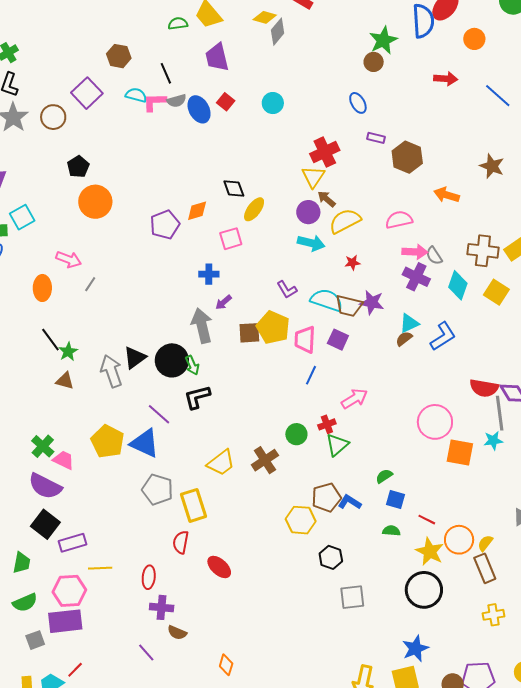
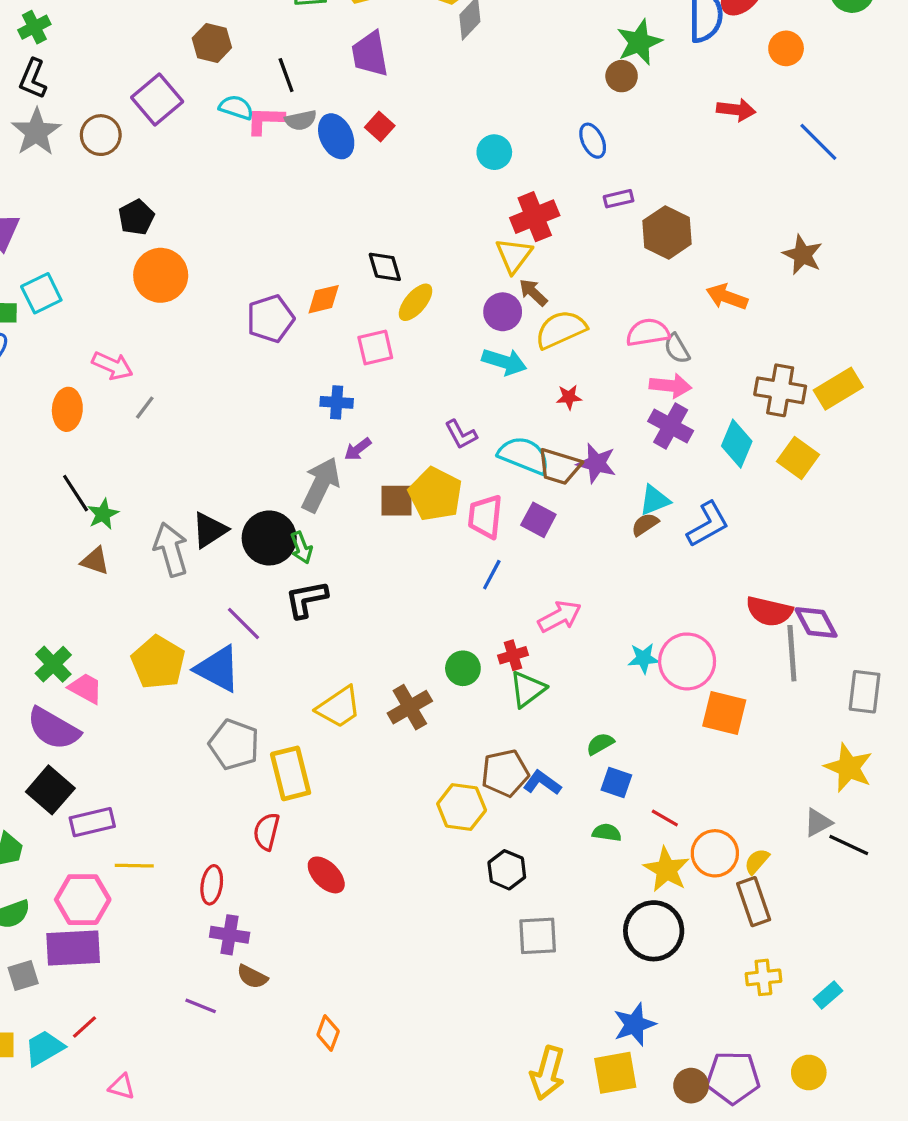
cyan circle: (273, 103) -> (494, 152), moved
purple rectangle: (376, 138) -> (619, 199), turned -30
gray semicircle: (434, 256) -> (677, 349), moved
gray arrow: (202, 326) -> (321, 485), turned 36
cyan star: (493, 441) -> (644, 658), moved
purple line: (146, 652) -> (201, 1006), turned -30

